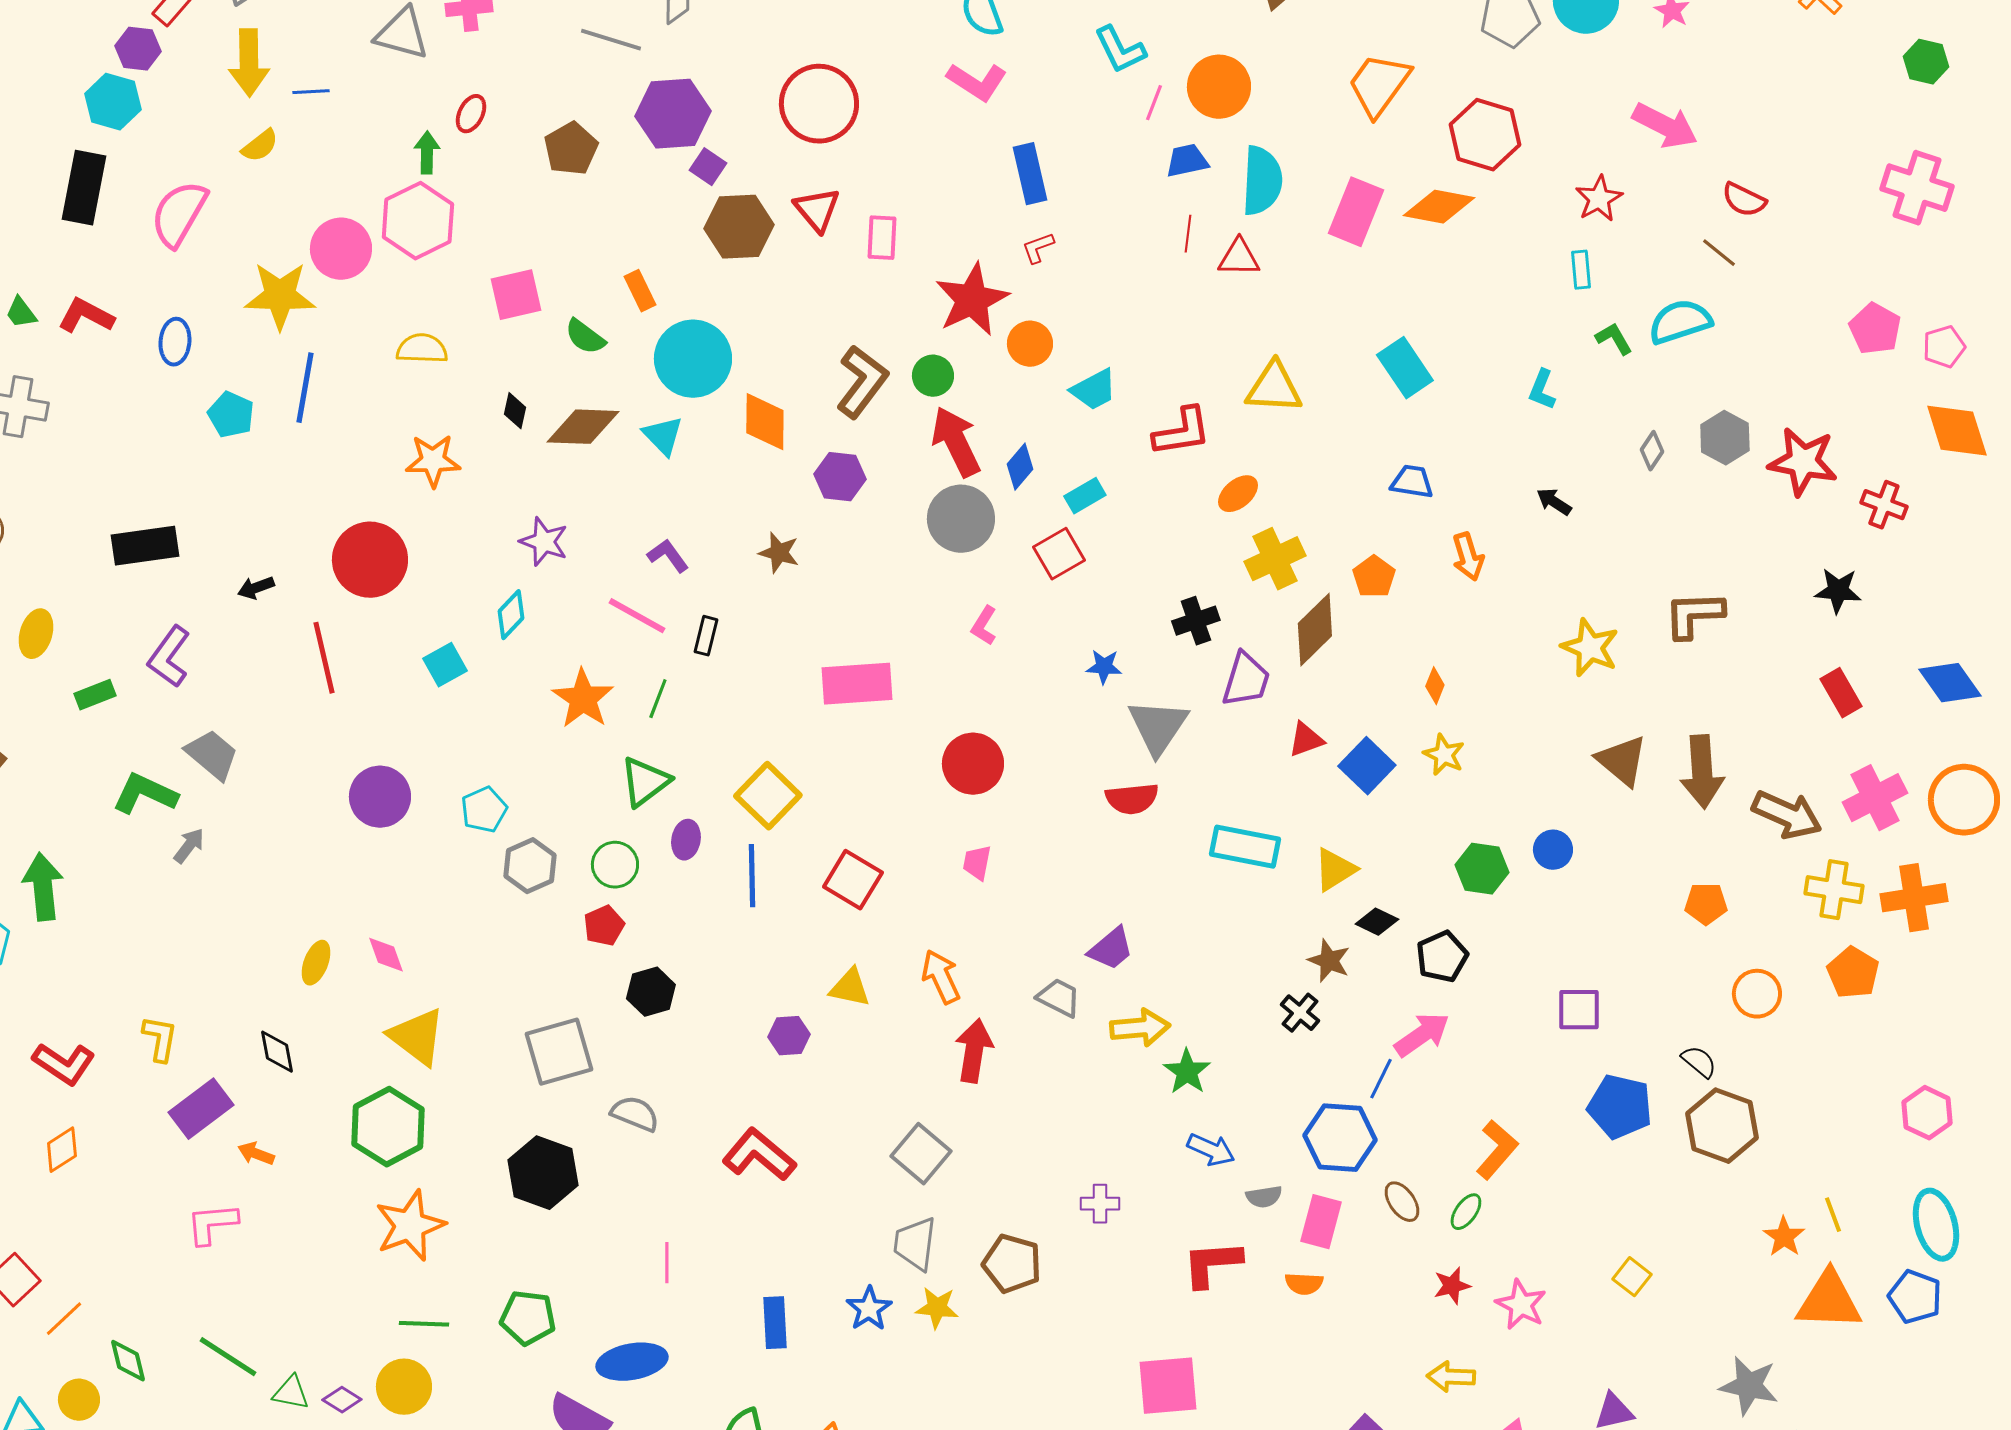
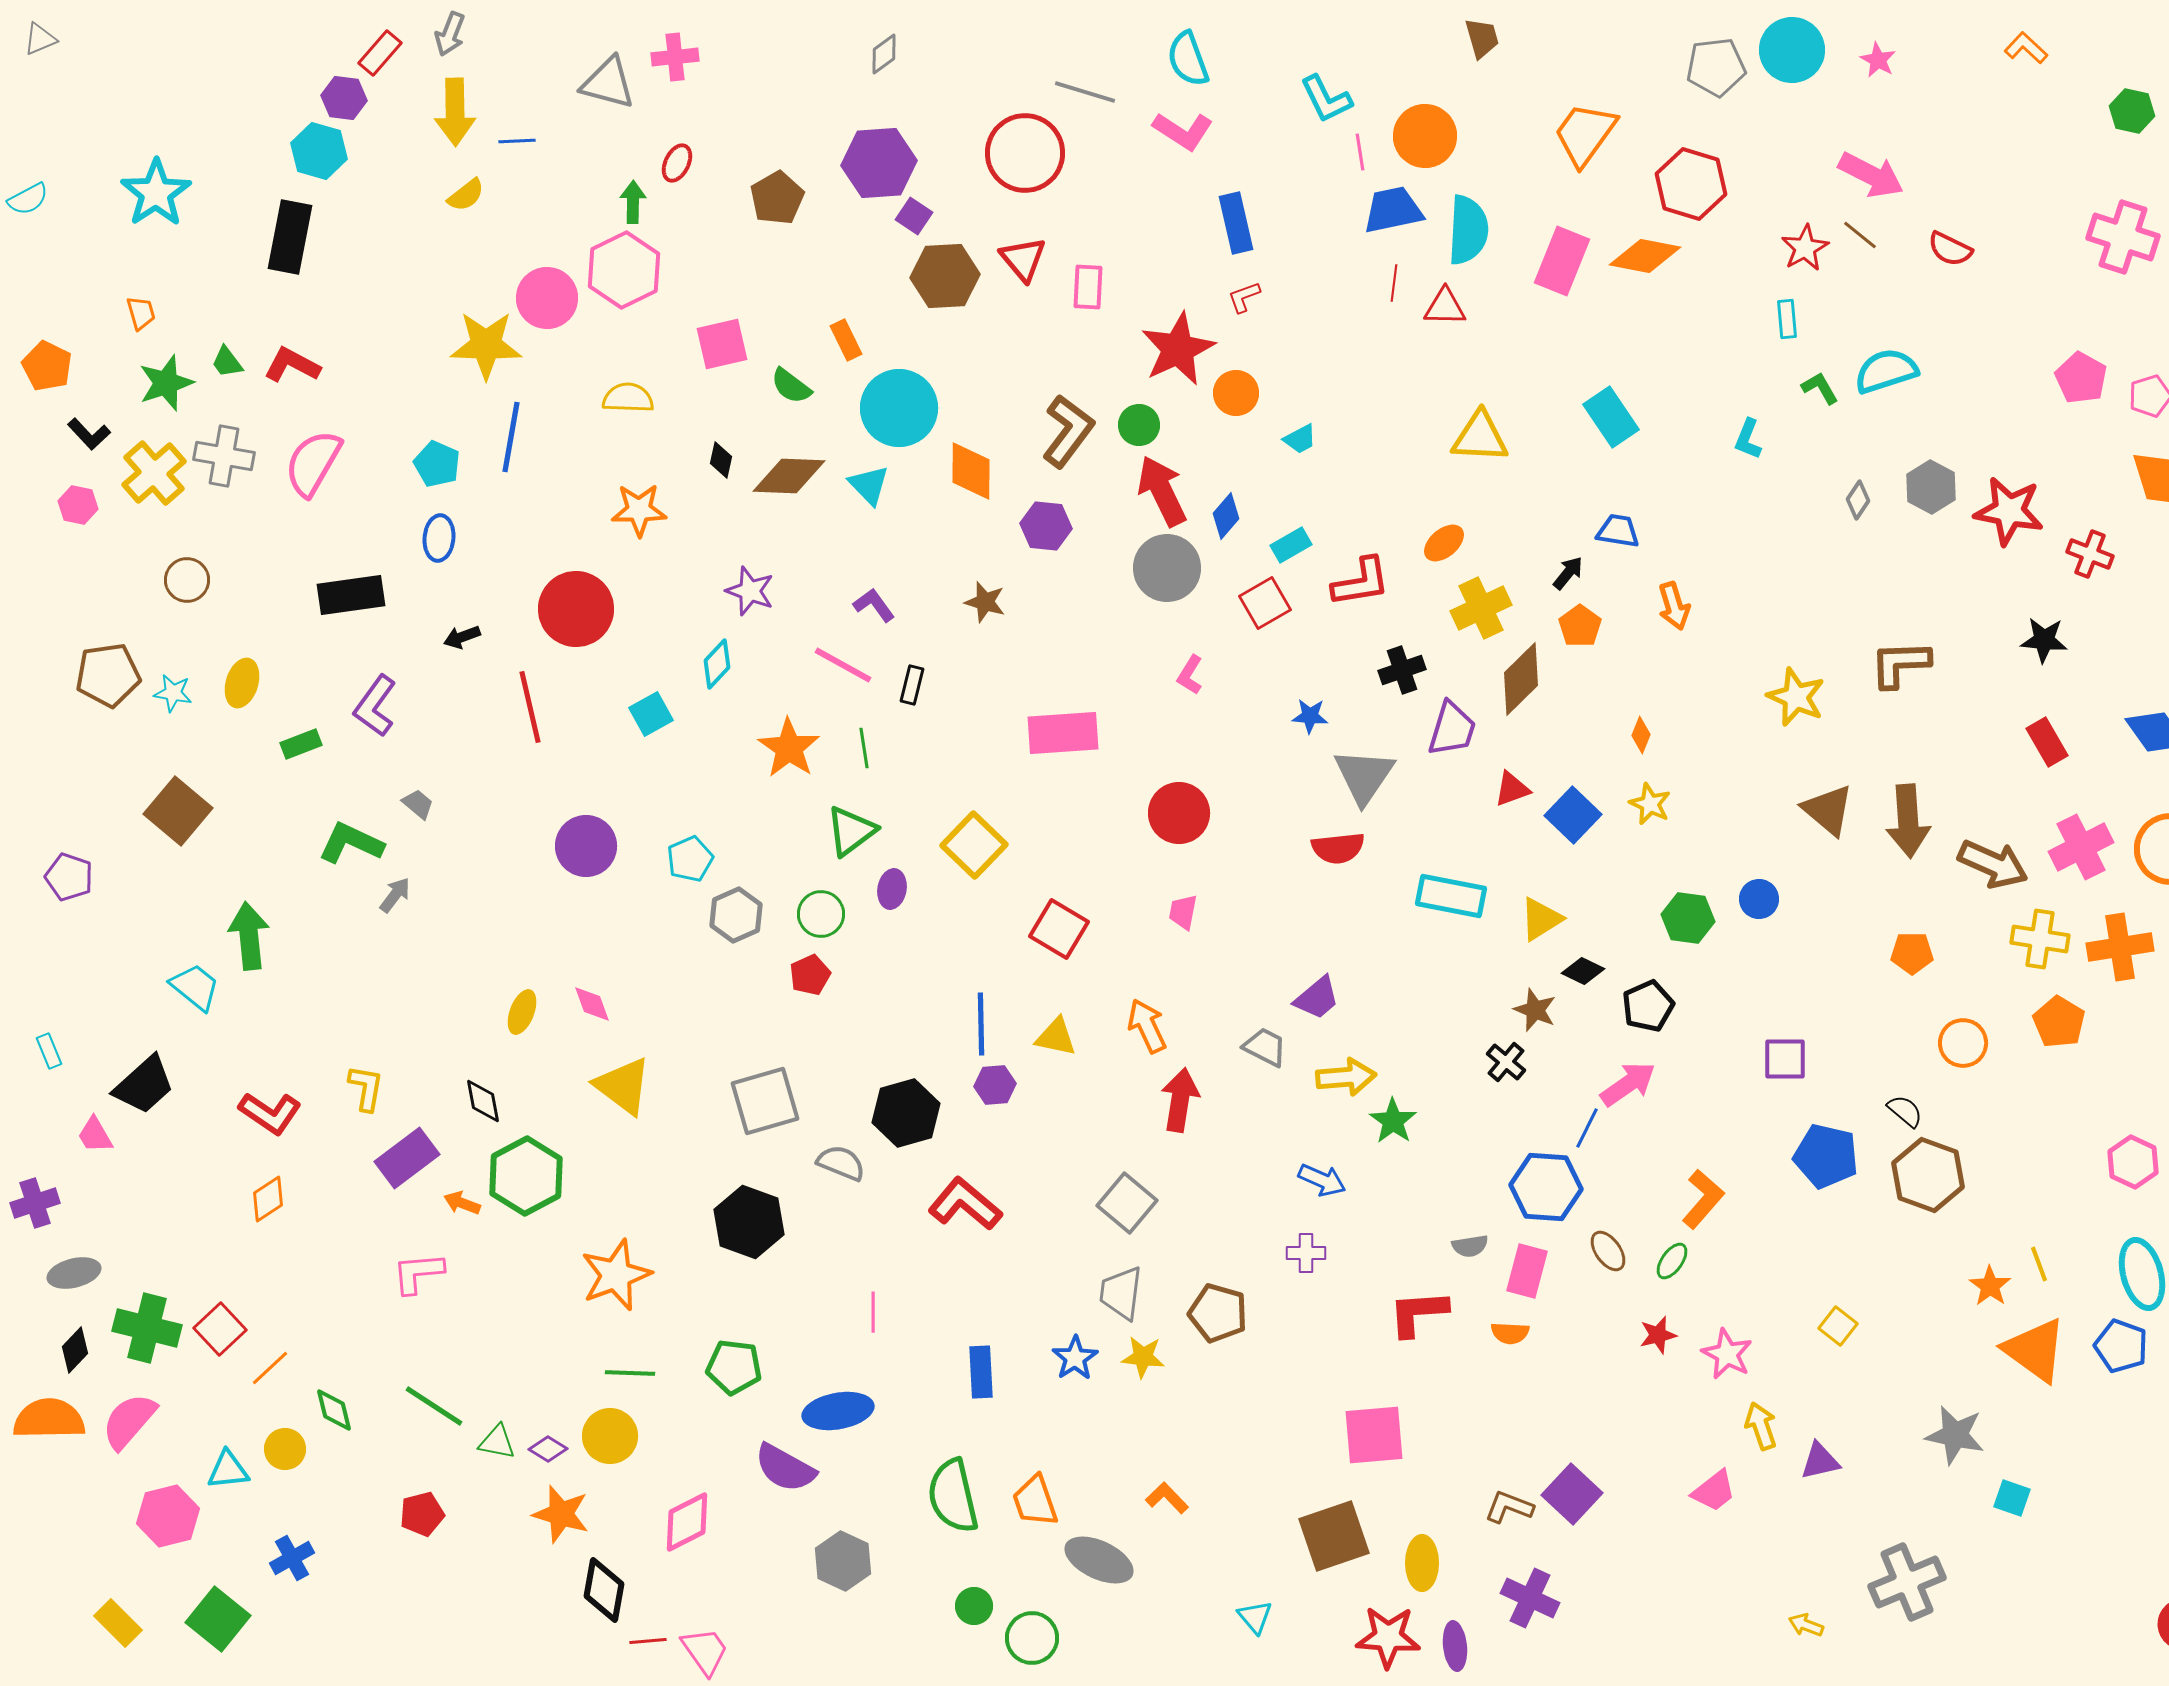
gray line: (611, 40) -> (1085, 92), moved
pink line: (1154, 103) -> (1360, 152), turned -30
blue trapezoid: (1187, 161) -> (1393, 210), size x1.4
pink semicircle: (179, 214) -> (313, 463), moved
brown line: (1719, 253) -> (1860, 235), moved
blue ellipse: (175, 342) -> (439, 538), moved
cyan trapezoid: (1094, 390) -> (1300, 439), size x0.7
red L-shape: (1182, 432) -> (1361, 582), moved
black arrow: (1554, 502) -> (1568, 573), moved, turned 96
green line: (658, 699) -> (864, 748), turned -30
gray trapezoid: (212, 755) -> (418, 804), size x0.6
blue line: (752, 876) -> (981, 1024), moved
black hexagon: (651, 992) -> (906, 1113), moved, size x1.4
green hexagon: (388, 1127) -> (526, 1176), moved
blue arrow: (1211, 1150) -> (1322, 1180), moved
orange triangle: (1829, 1301) -> (2035, 1350), turned 34
yellow arrow: (1451, 1377) -> (1761, 1426), moved, turned 69

